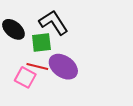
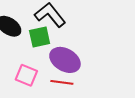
red line: (37, 66) -> (62, 82), moved

